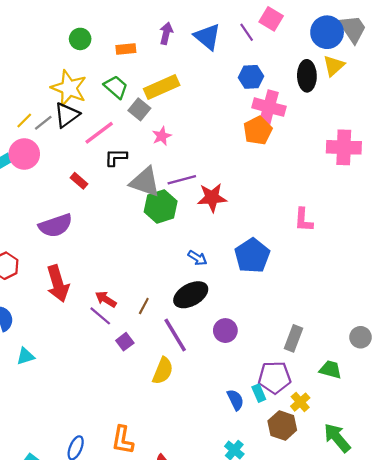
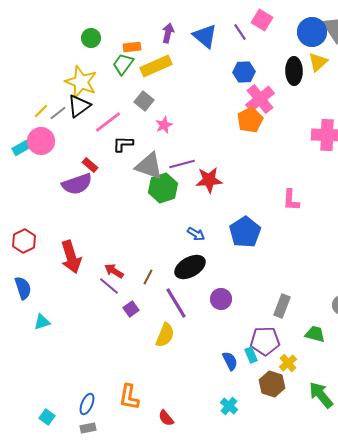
green trapezoid: (116, 87) -> (123, 64), moved, turned -95
yellow rectangle: (162, 87) -> (156, 66), moved
pink cross: (269, 107) -> (260, 99), turned 36
purple semicircle: (56, 225) -> (77, 184), moved

